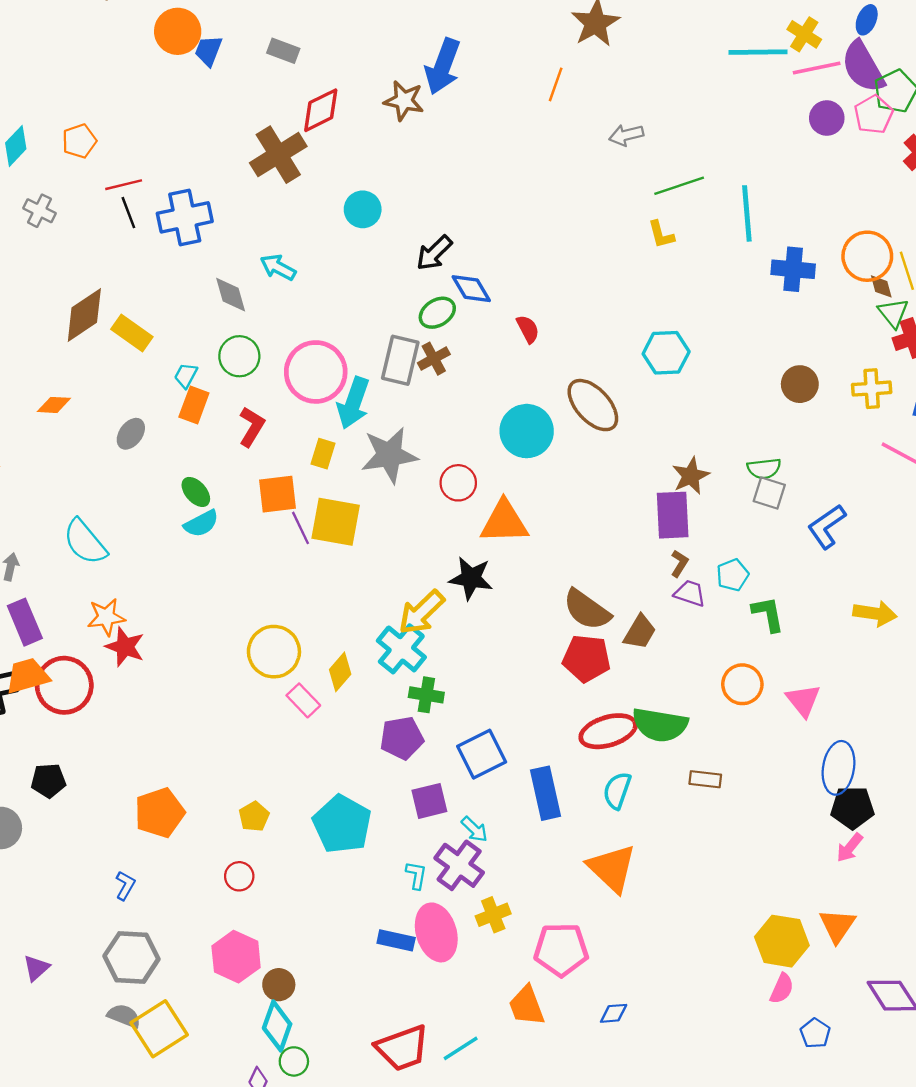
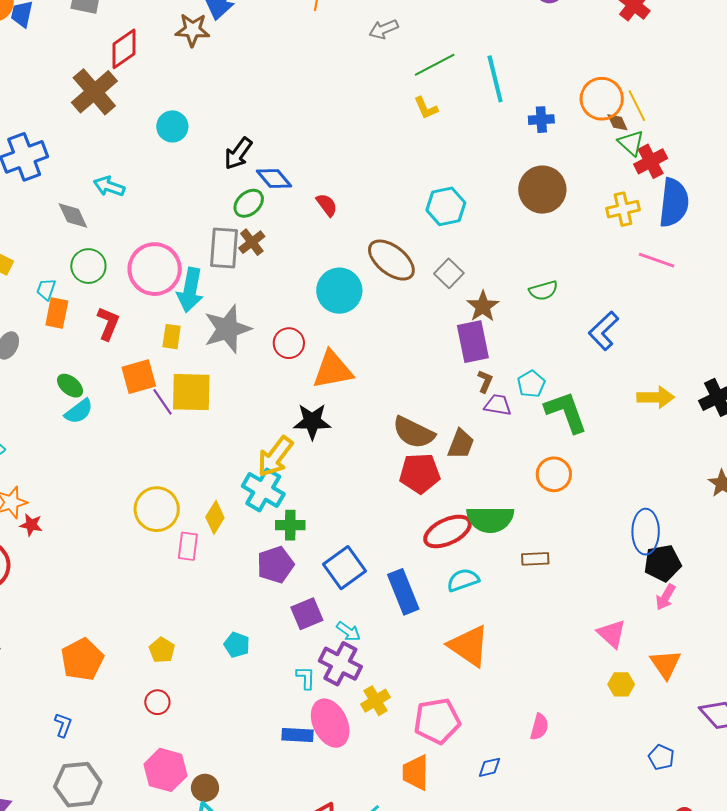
blue cross: (793, 269) -> (541, 120), size x0.7
brown circle: (800, 384) -> (542, 190), moved, size x1.5
gray square: (769, 493) -> (449, 273), moved, turned 36
green L-shape: (768, 614) -> (566, 412), size x1.4
red star: (125, 647) -> (31, 525), size x0.7
pink rectangle: (303, 700) -> (188, 546), turned 60
pink triangle: (803, 700) -> (612, 634), moved
cyan semicircle: (617, 791) -> (463, 580), turned 60
cyan pentagon: (342, 824) -> (237, 645), size x0.5
yellow hexagon: (782, 941) -> (621, 684), size x0.6
pink semicircle: (782, 989) -> (539, 727), moved
orange trapezoid: (527, 1006) -> (416, 773), turned 30

